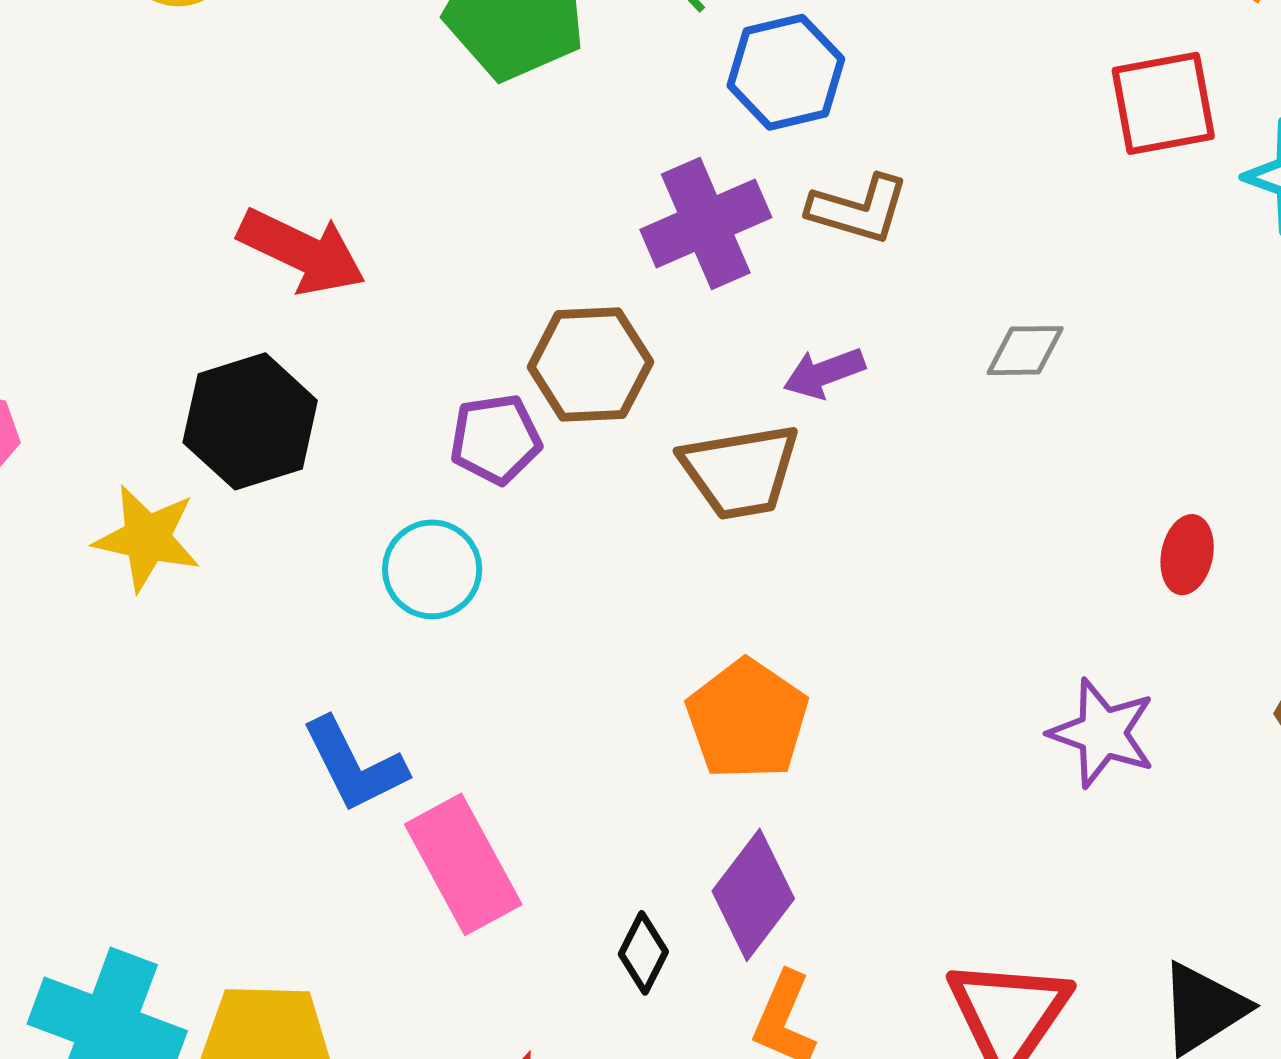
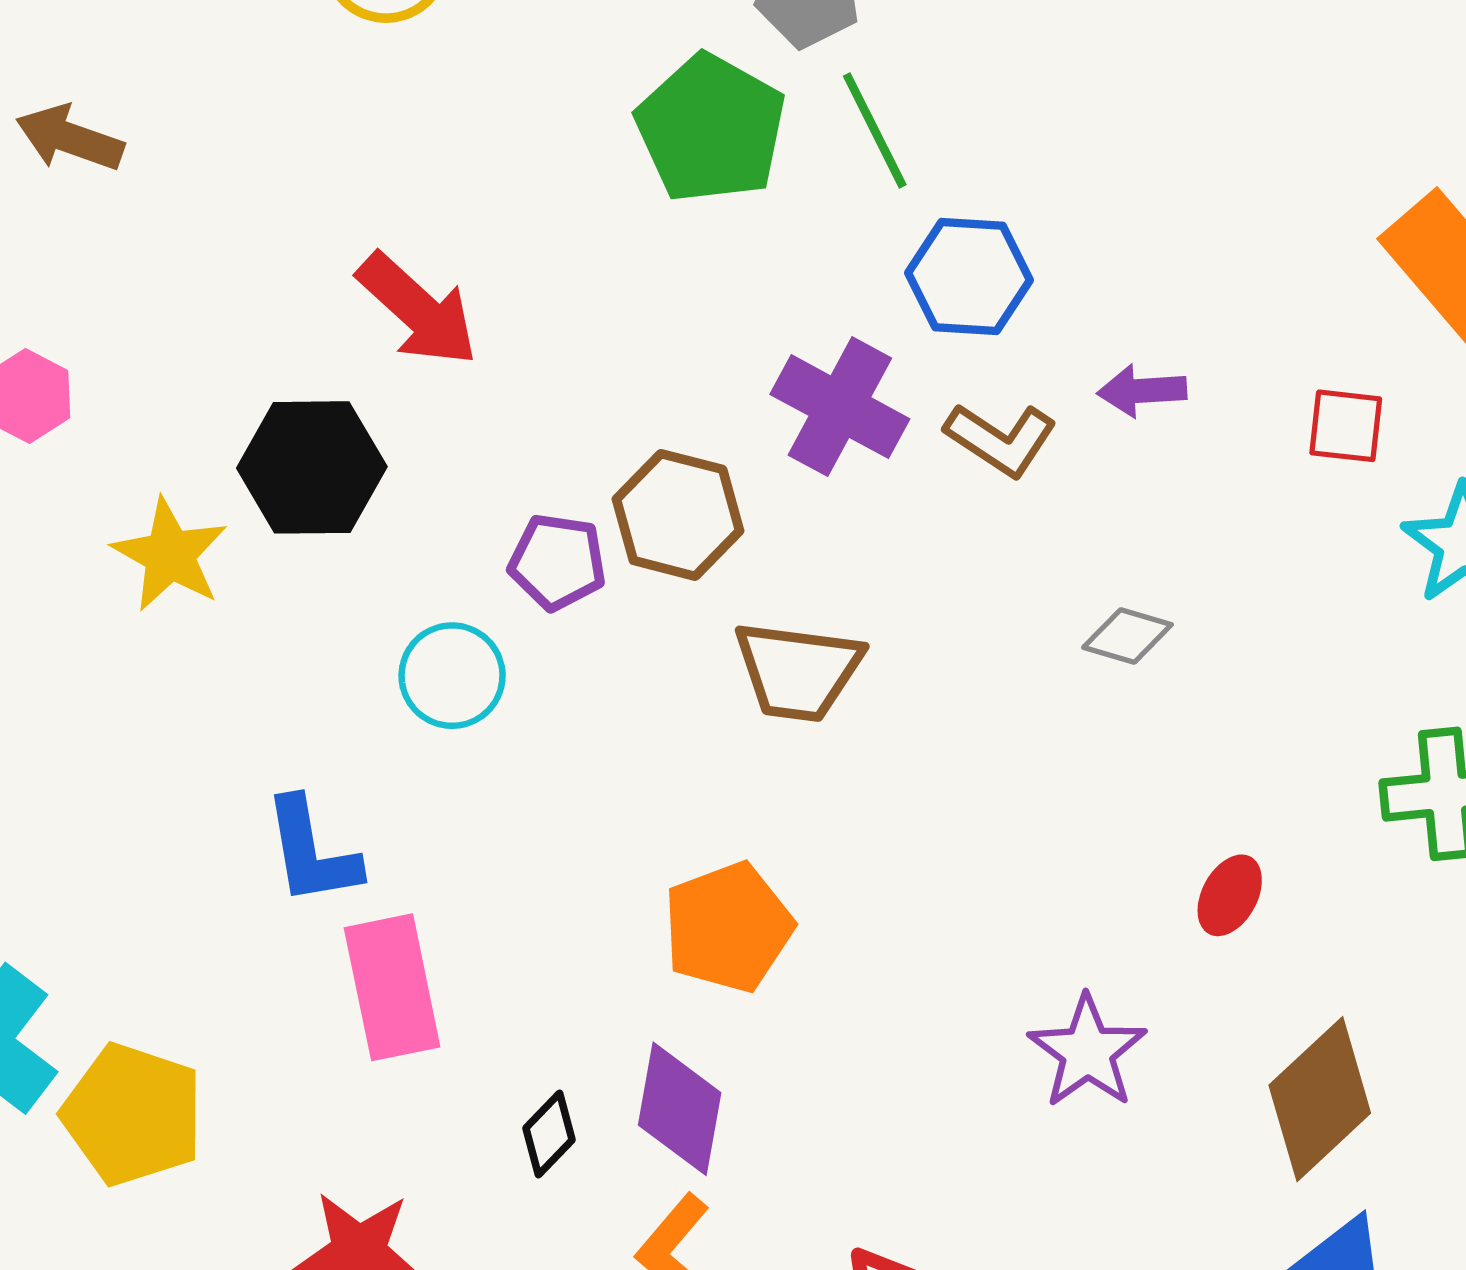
red square: (1163, 103) -> (1346, 426), size x0.7
purple cross: (706, 224) -> (840, 407), turned 35
purple arrow: (824, 373) -> (1142, 391), moved
purple diamond: (753, 895) -> (680, 1109), turned -44

